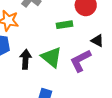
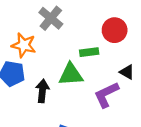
green triangle: (52, 57) -> (71, 74), moved, turned -45

